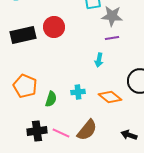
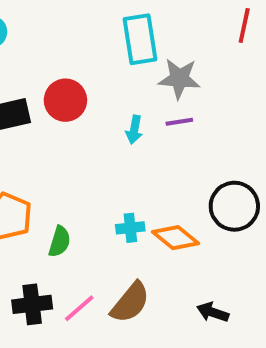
cyan arrow: (99, 60) -> (134, 130), moved
cyan cross: (78, 92) -> (130, 228), moved
pink line: (61, 133) -> (79, 308), turned -66

